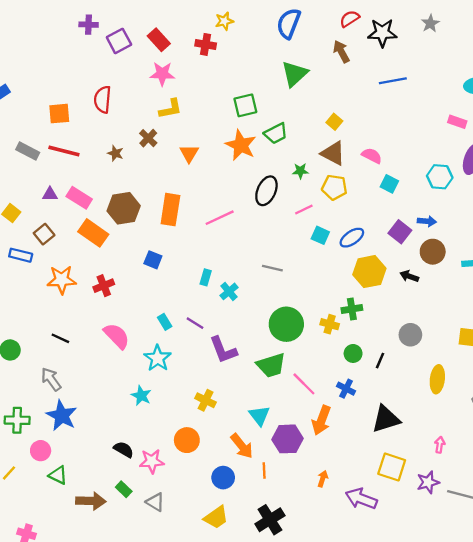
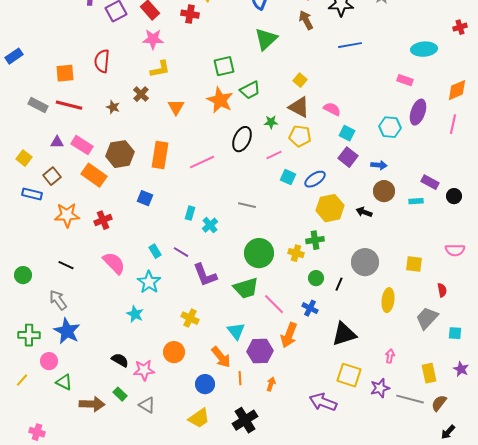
purple square: (400, 232) -> (348, 157), moved
gray circle: (410, 335) -> (365, 262), size x1.4
orange arrow: (323, 479) -> (271, 384), moved

